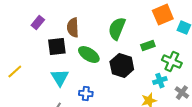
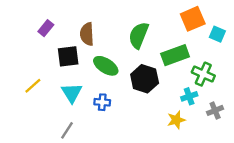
green rectangle: (148, 46) -> (175, 55), size x1.6
yellow line: (15, 72) -> (33, 86), moved
gray cross: (182, 93) -> (215, 110), turned 32
blue cross: (86, 94) -> (102, 102), moved

